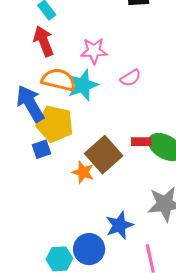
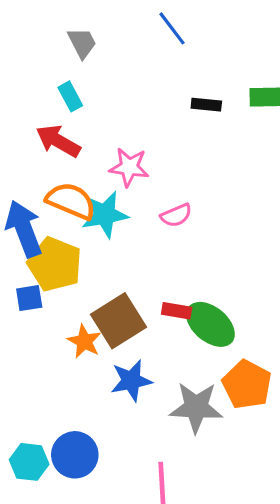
red arrow: (44, 41) -> (58, 141), turned -48
blue star: (119, 225) -> (131, 381), moved

